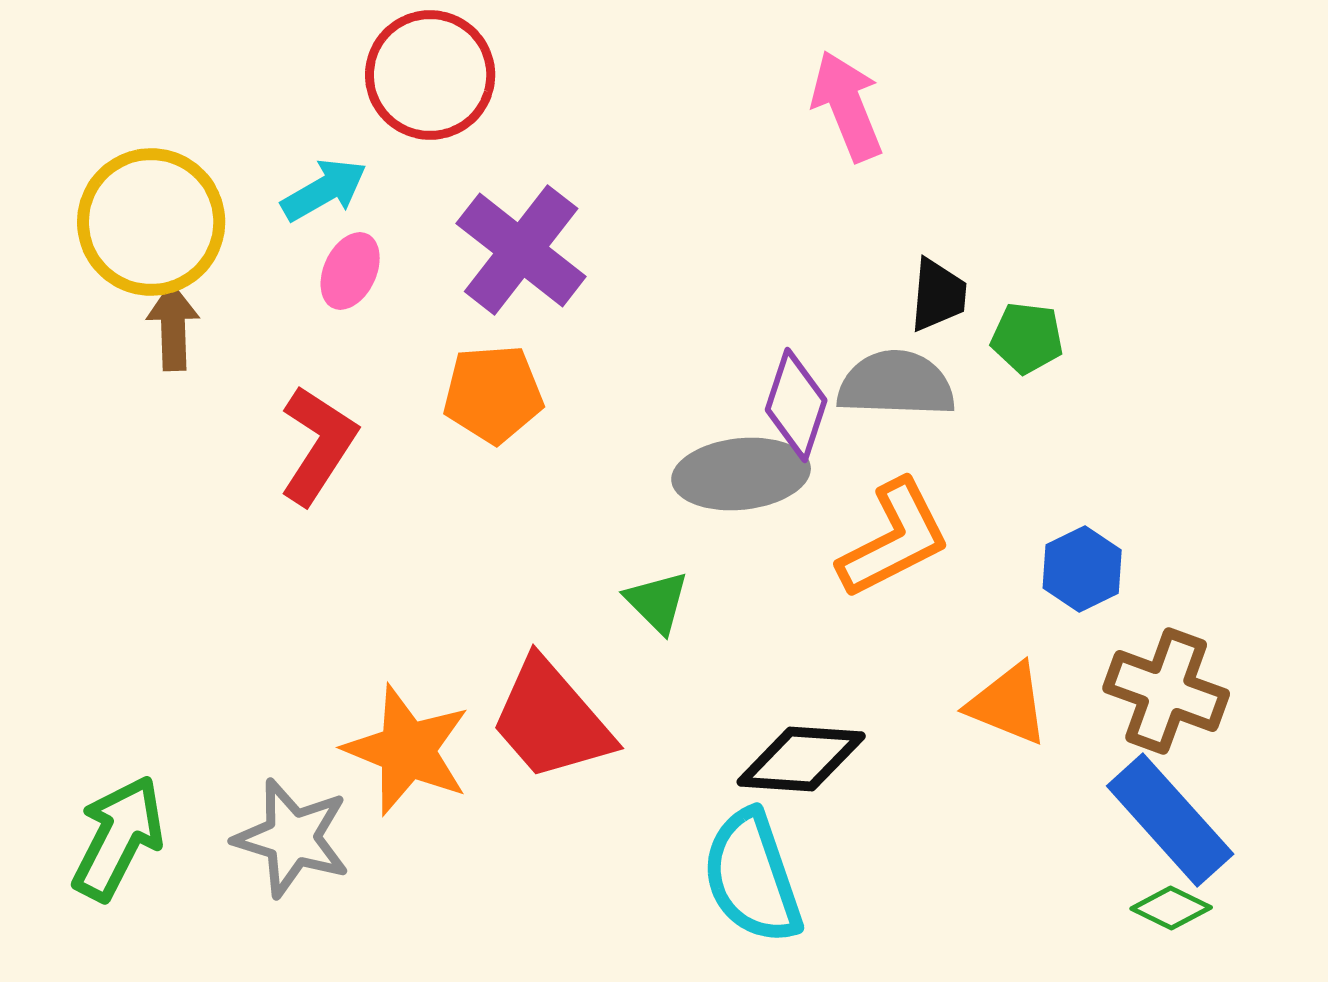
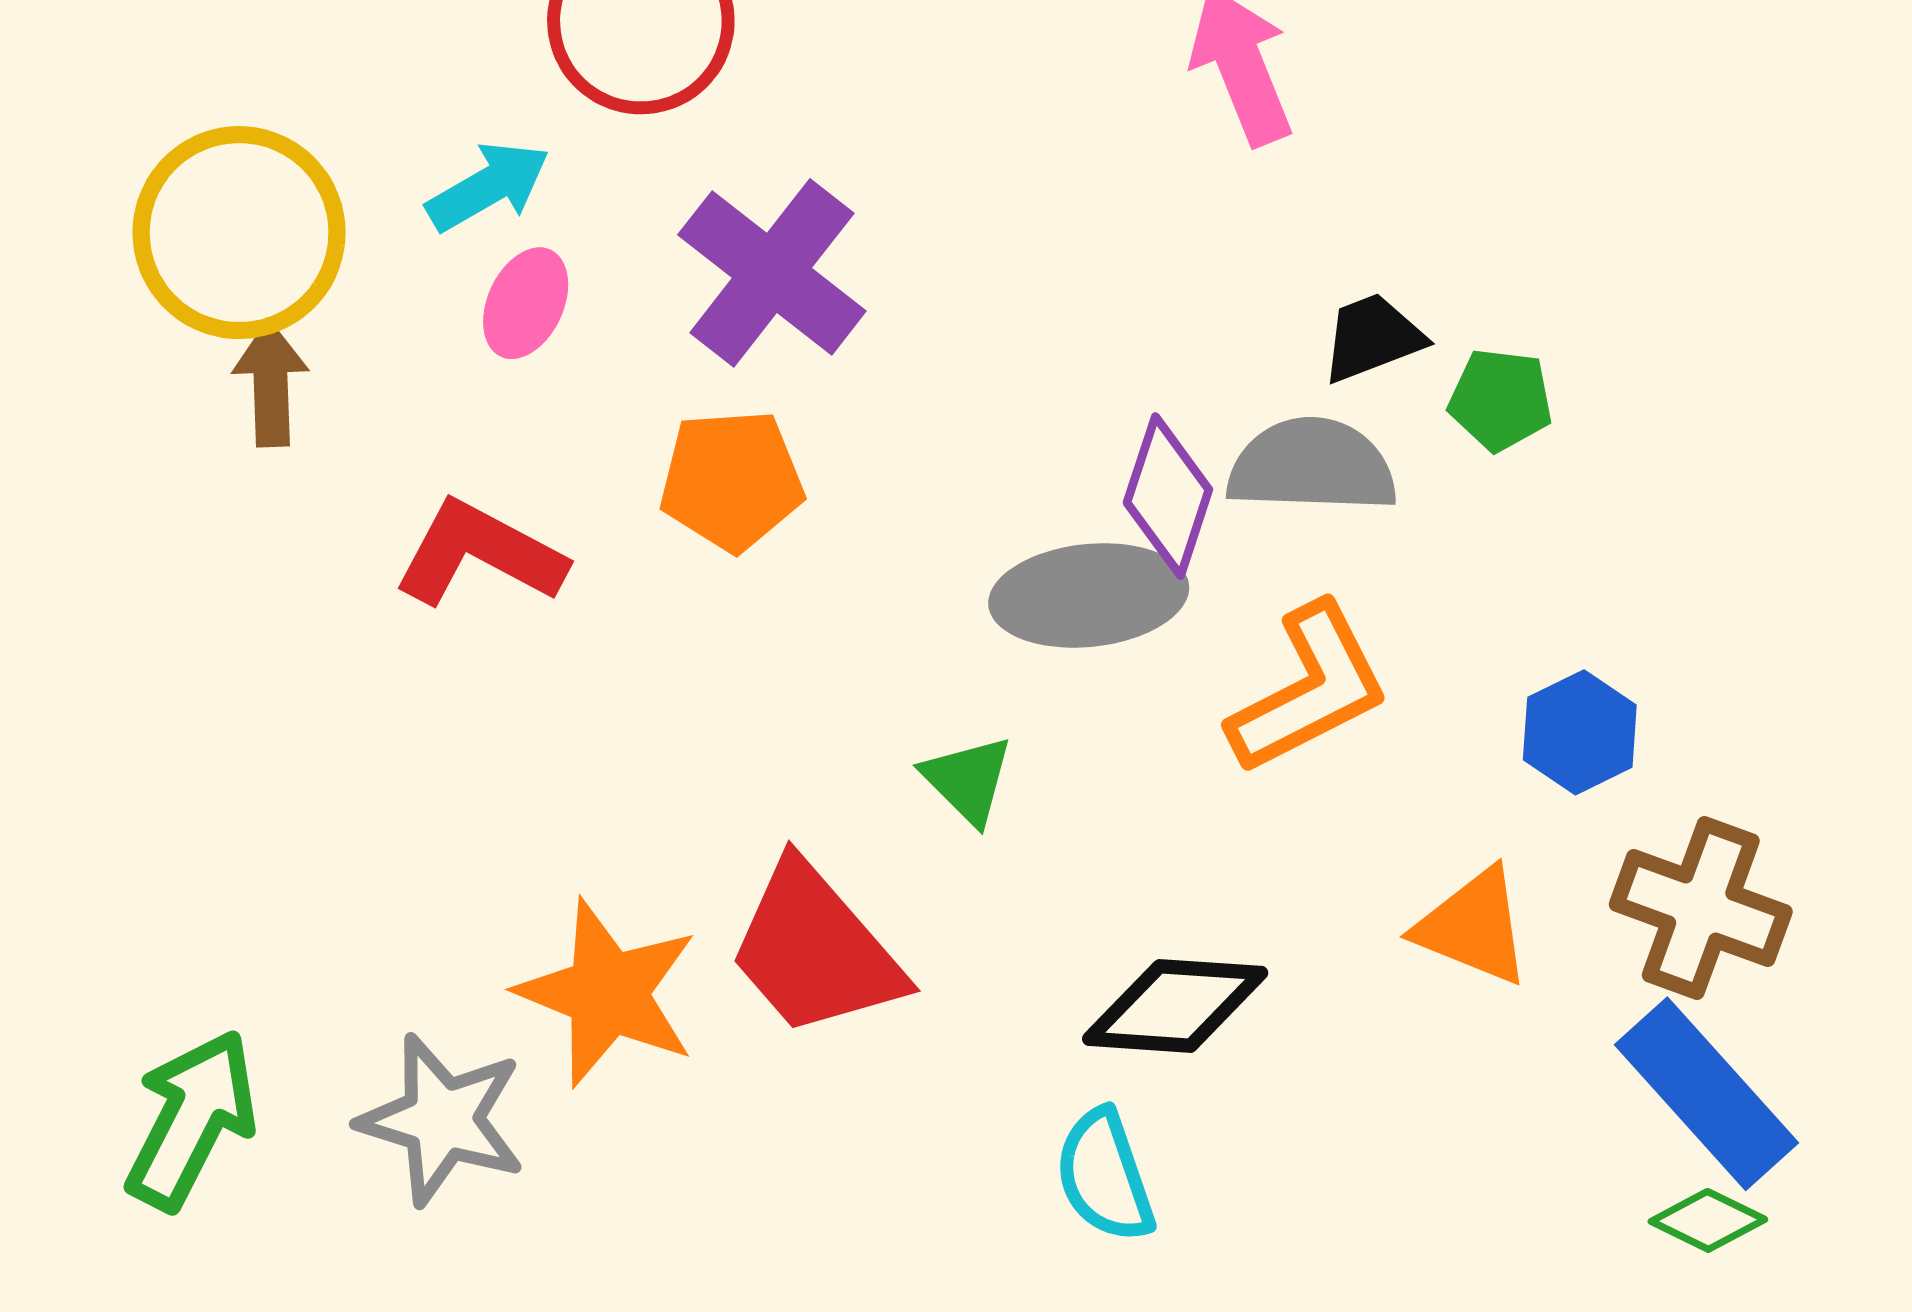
black trapezoid: (938, 295) -> (1372, 338), turned -116
red L-shape: (318, 445) -> (480, 554), turned -95
cyan semicircle: (752, 877) -> (1105, 1176), size x0.7

